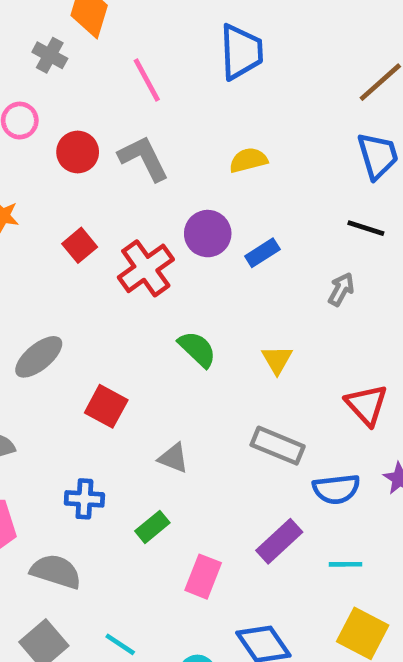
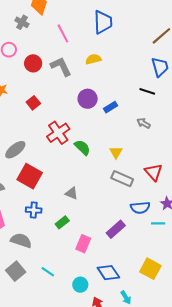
yellow semicircle: (248, 160) -> (93, 59), moved
black line: (366, 228) -> (147, 91), moved
red cross: (146, 268) -> (58, 133), moved
gray arrow: (341, 289) -> (144, 123), turned -88
red square: (106, 406) -> (30, 176), moved, size x1.4
gray rectangle: (278, 446) -> (122, 179), moved
cyan line: (345, 564) -> (158, 223), moved

